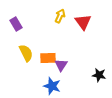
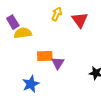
yellow semicircle: (26, 53) -> (23, 33), moved, turned -72
blue star: (52, 86) -> (31, 84), moved, turned 30

